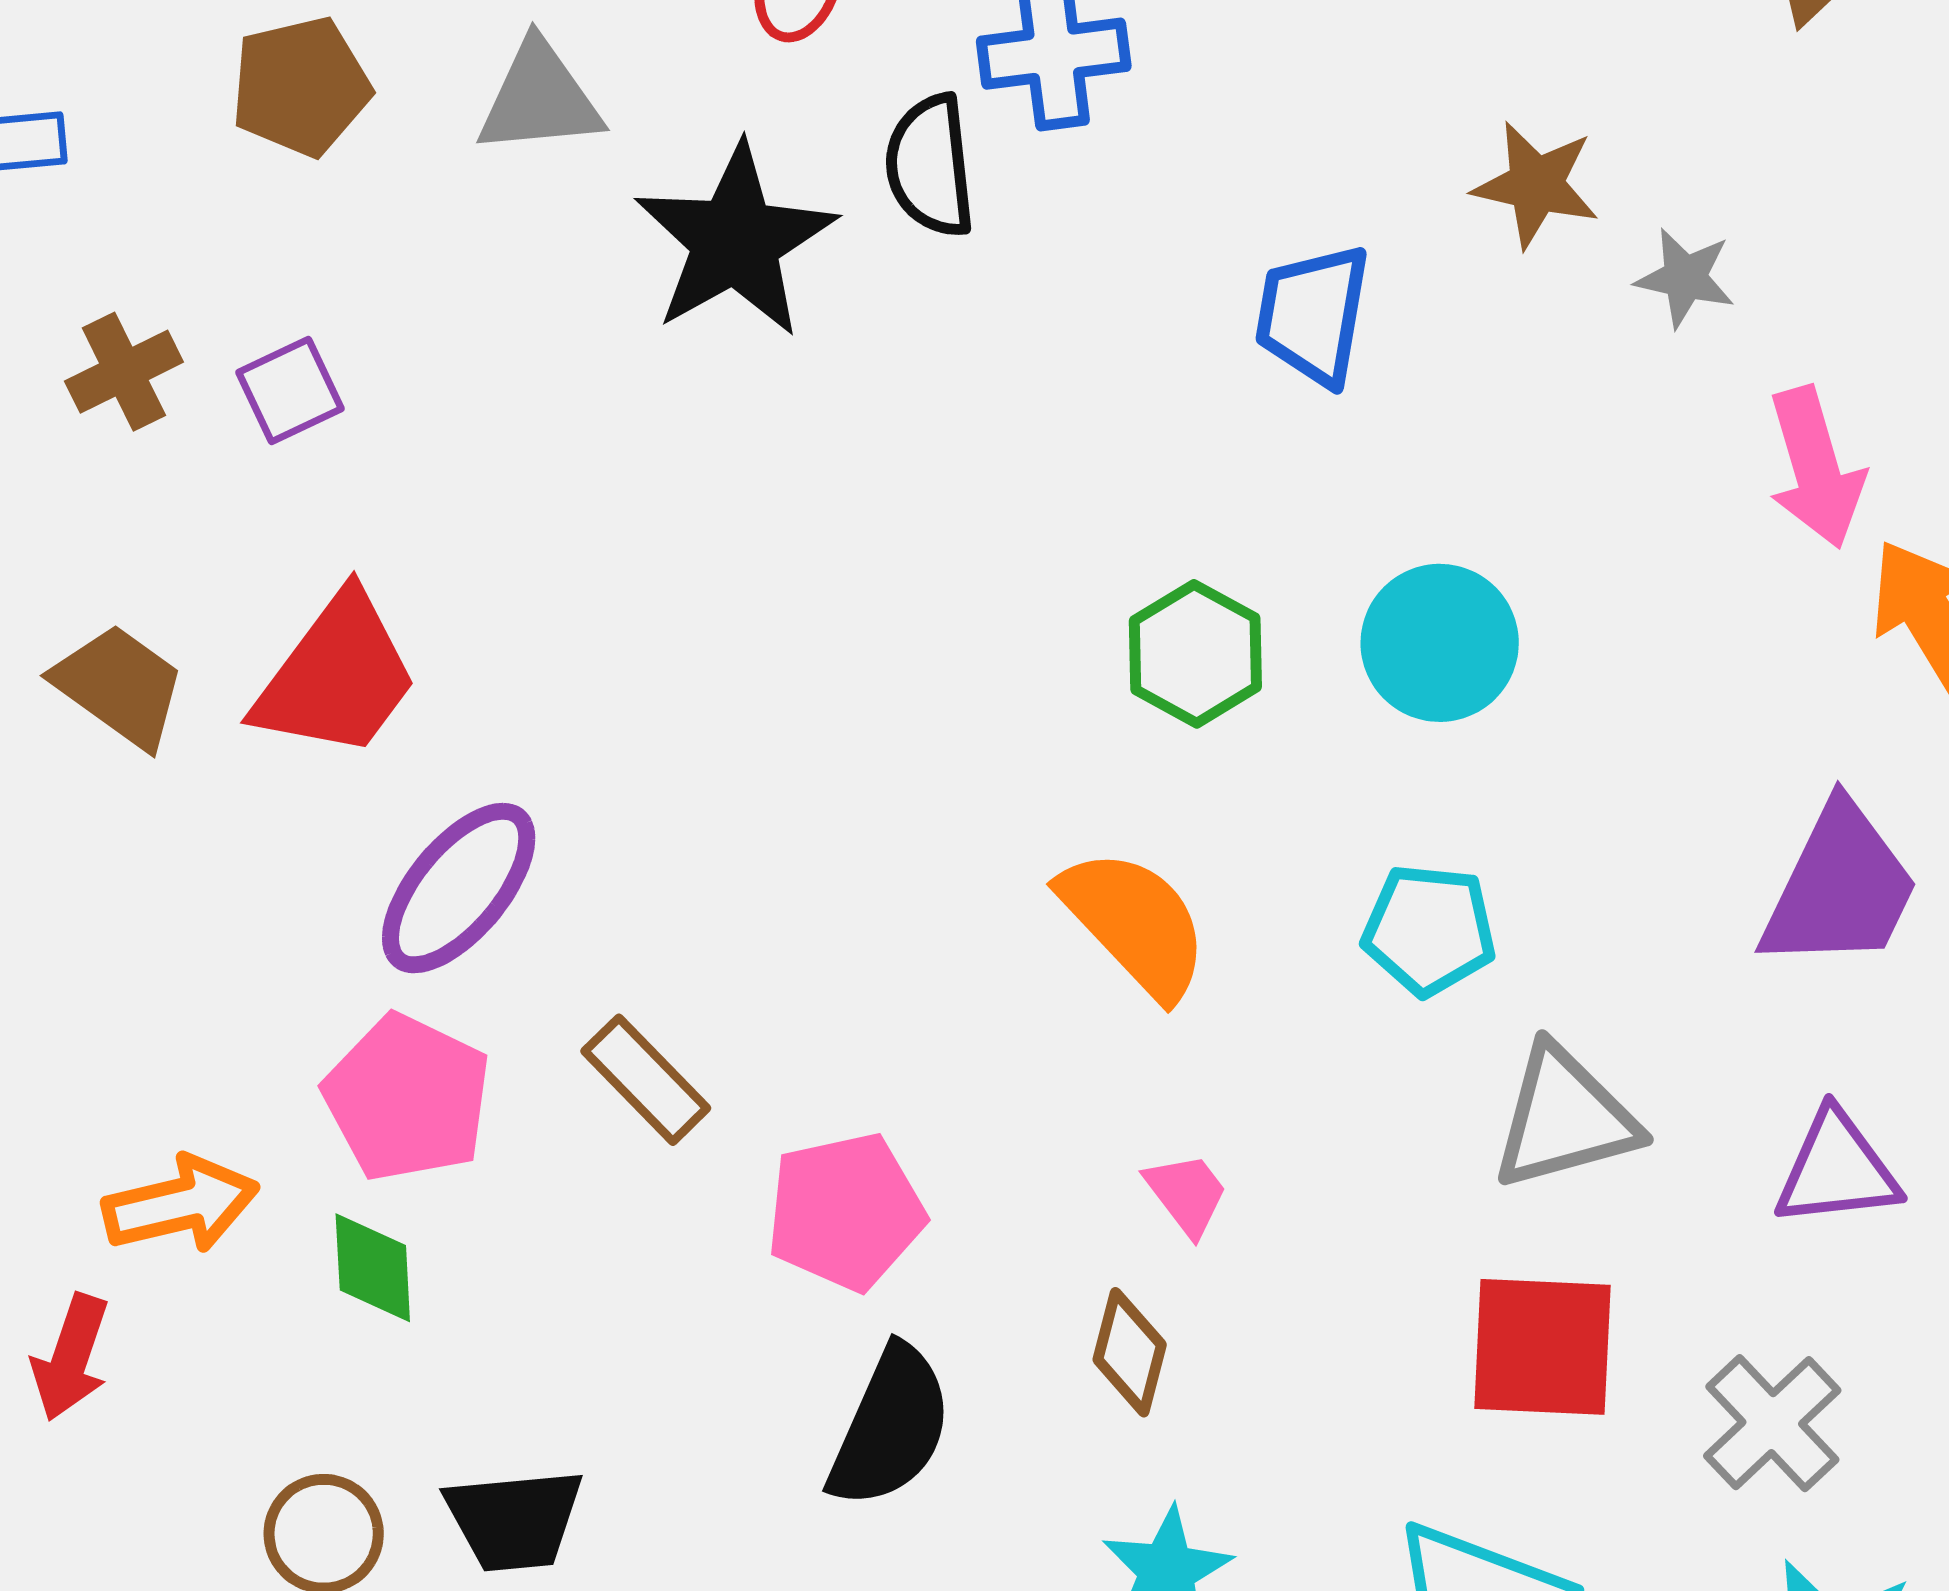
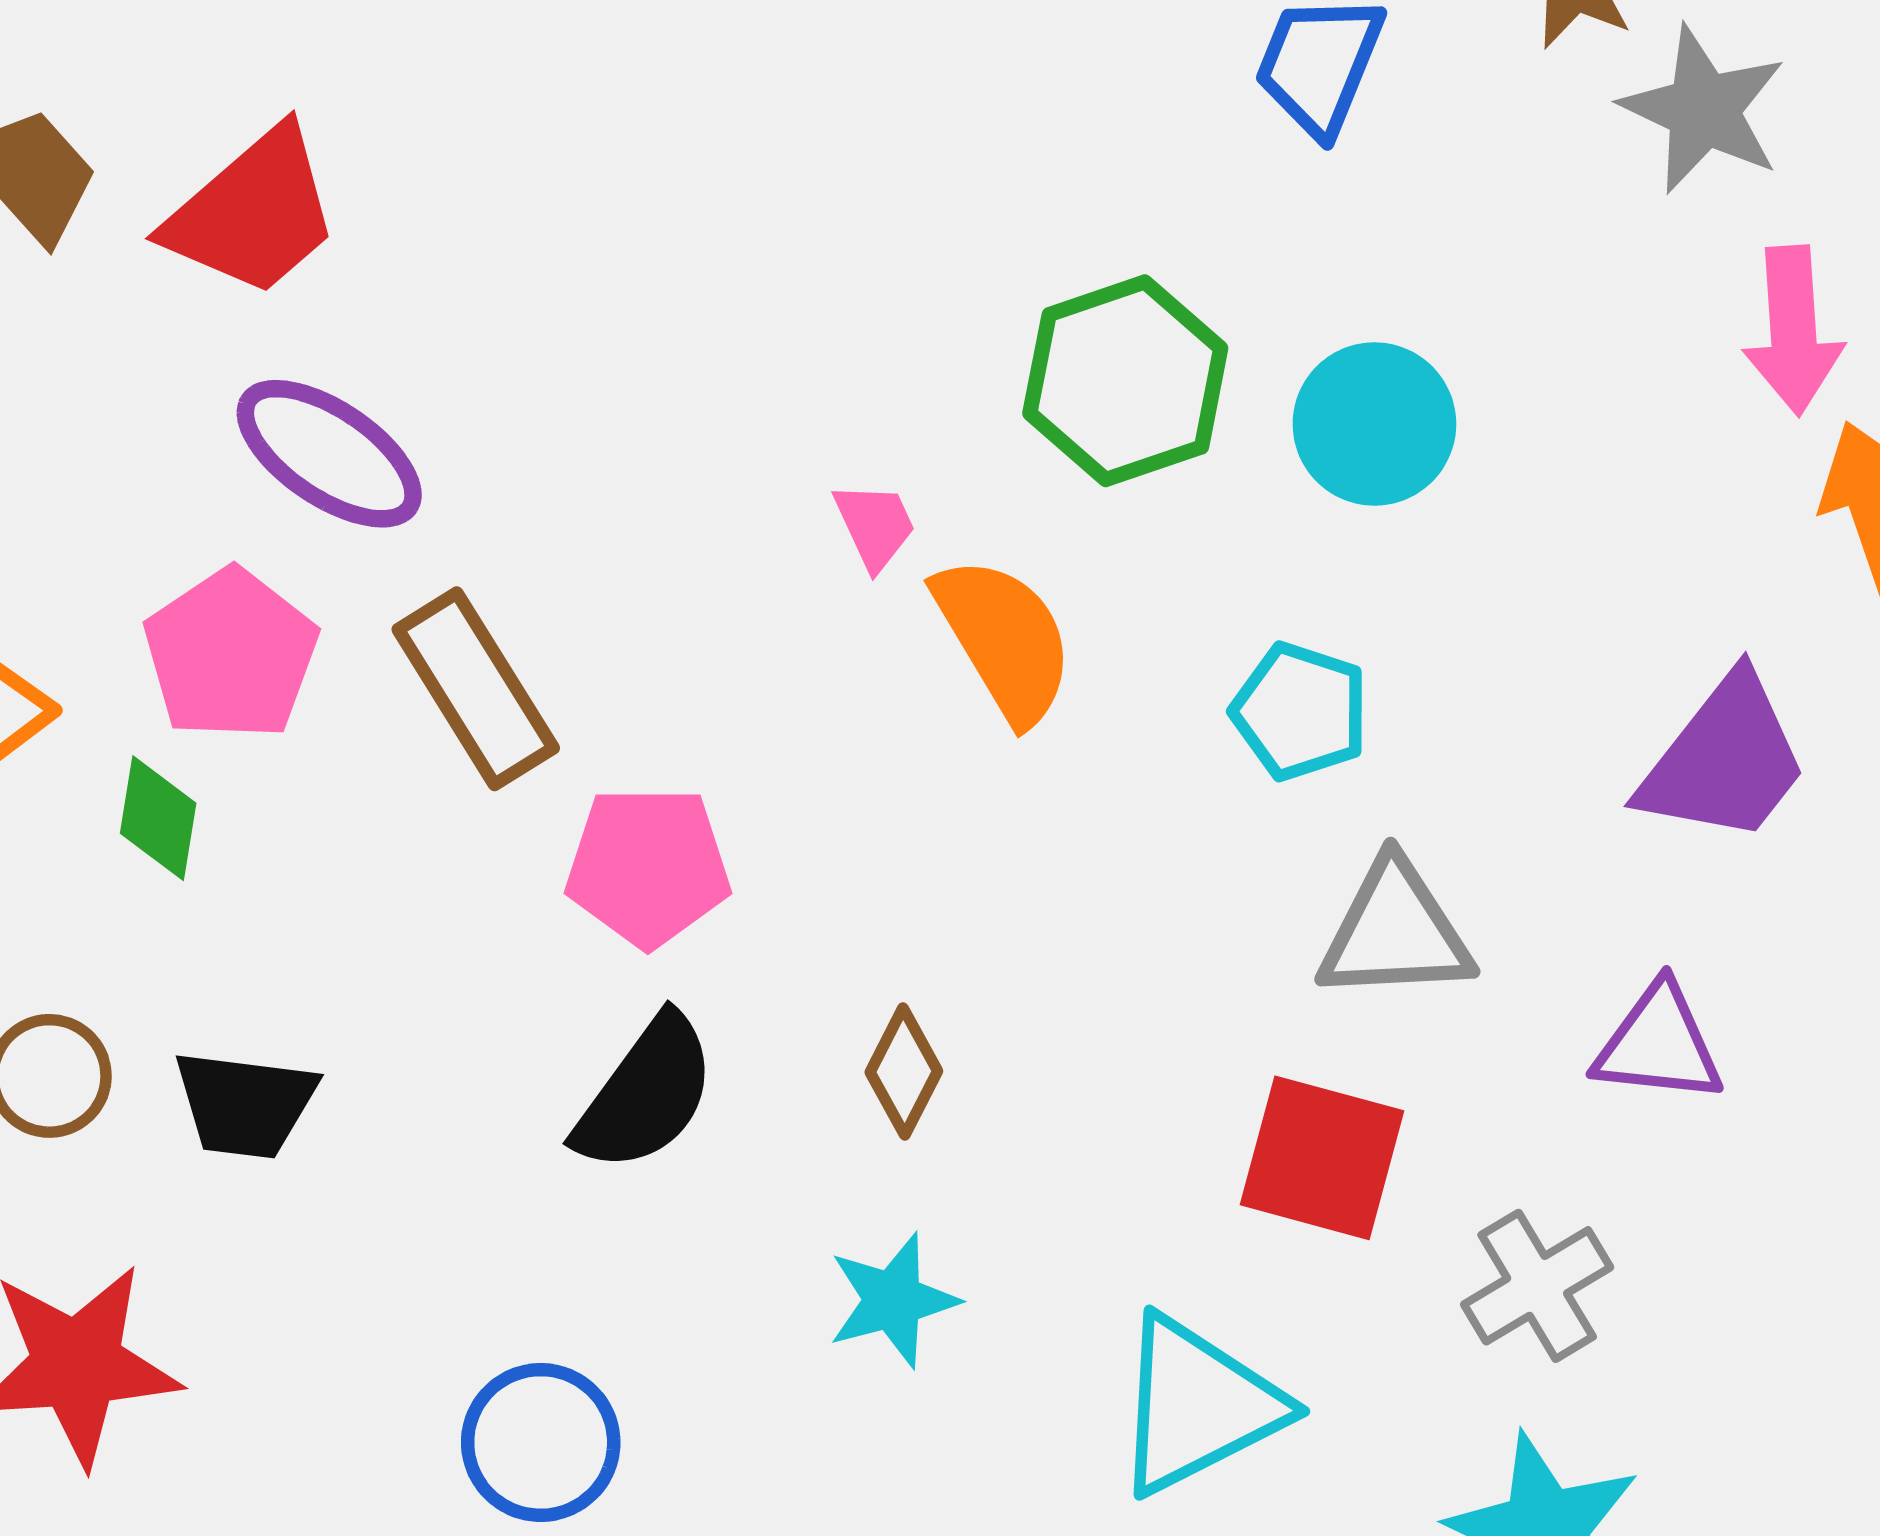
gray star: (1685, 278) -> (1703, 110), size x1.6
green hexagon: (1195, 654) -> (1125, 381), size x1.4
purple ellipse: (459, 888) -> (329, 454), turned 72
brown rectangle: (646, 1080) -> (476, 689), size x1.4
pink trapezoid: (1187, 1194) -> (875, 526), moved

